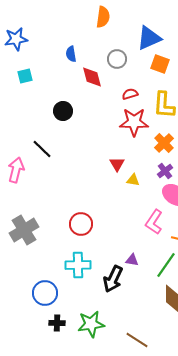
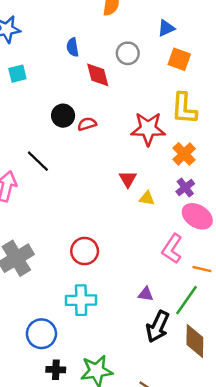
blue triangle: (149, 38) -> (166, 28), size x0.6
red semicircle: (130, 94) -> (87, 124), moved
black arrow: (113, 279) -> (158, 327), moved

